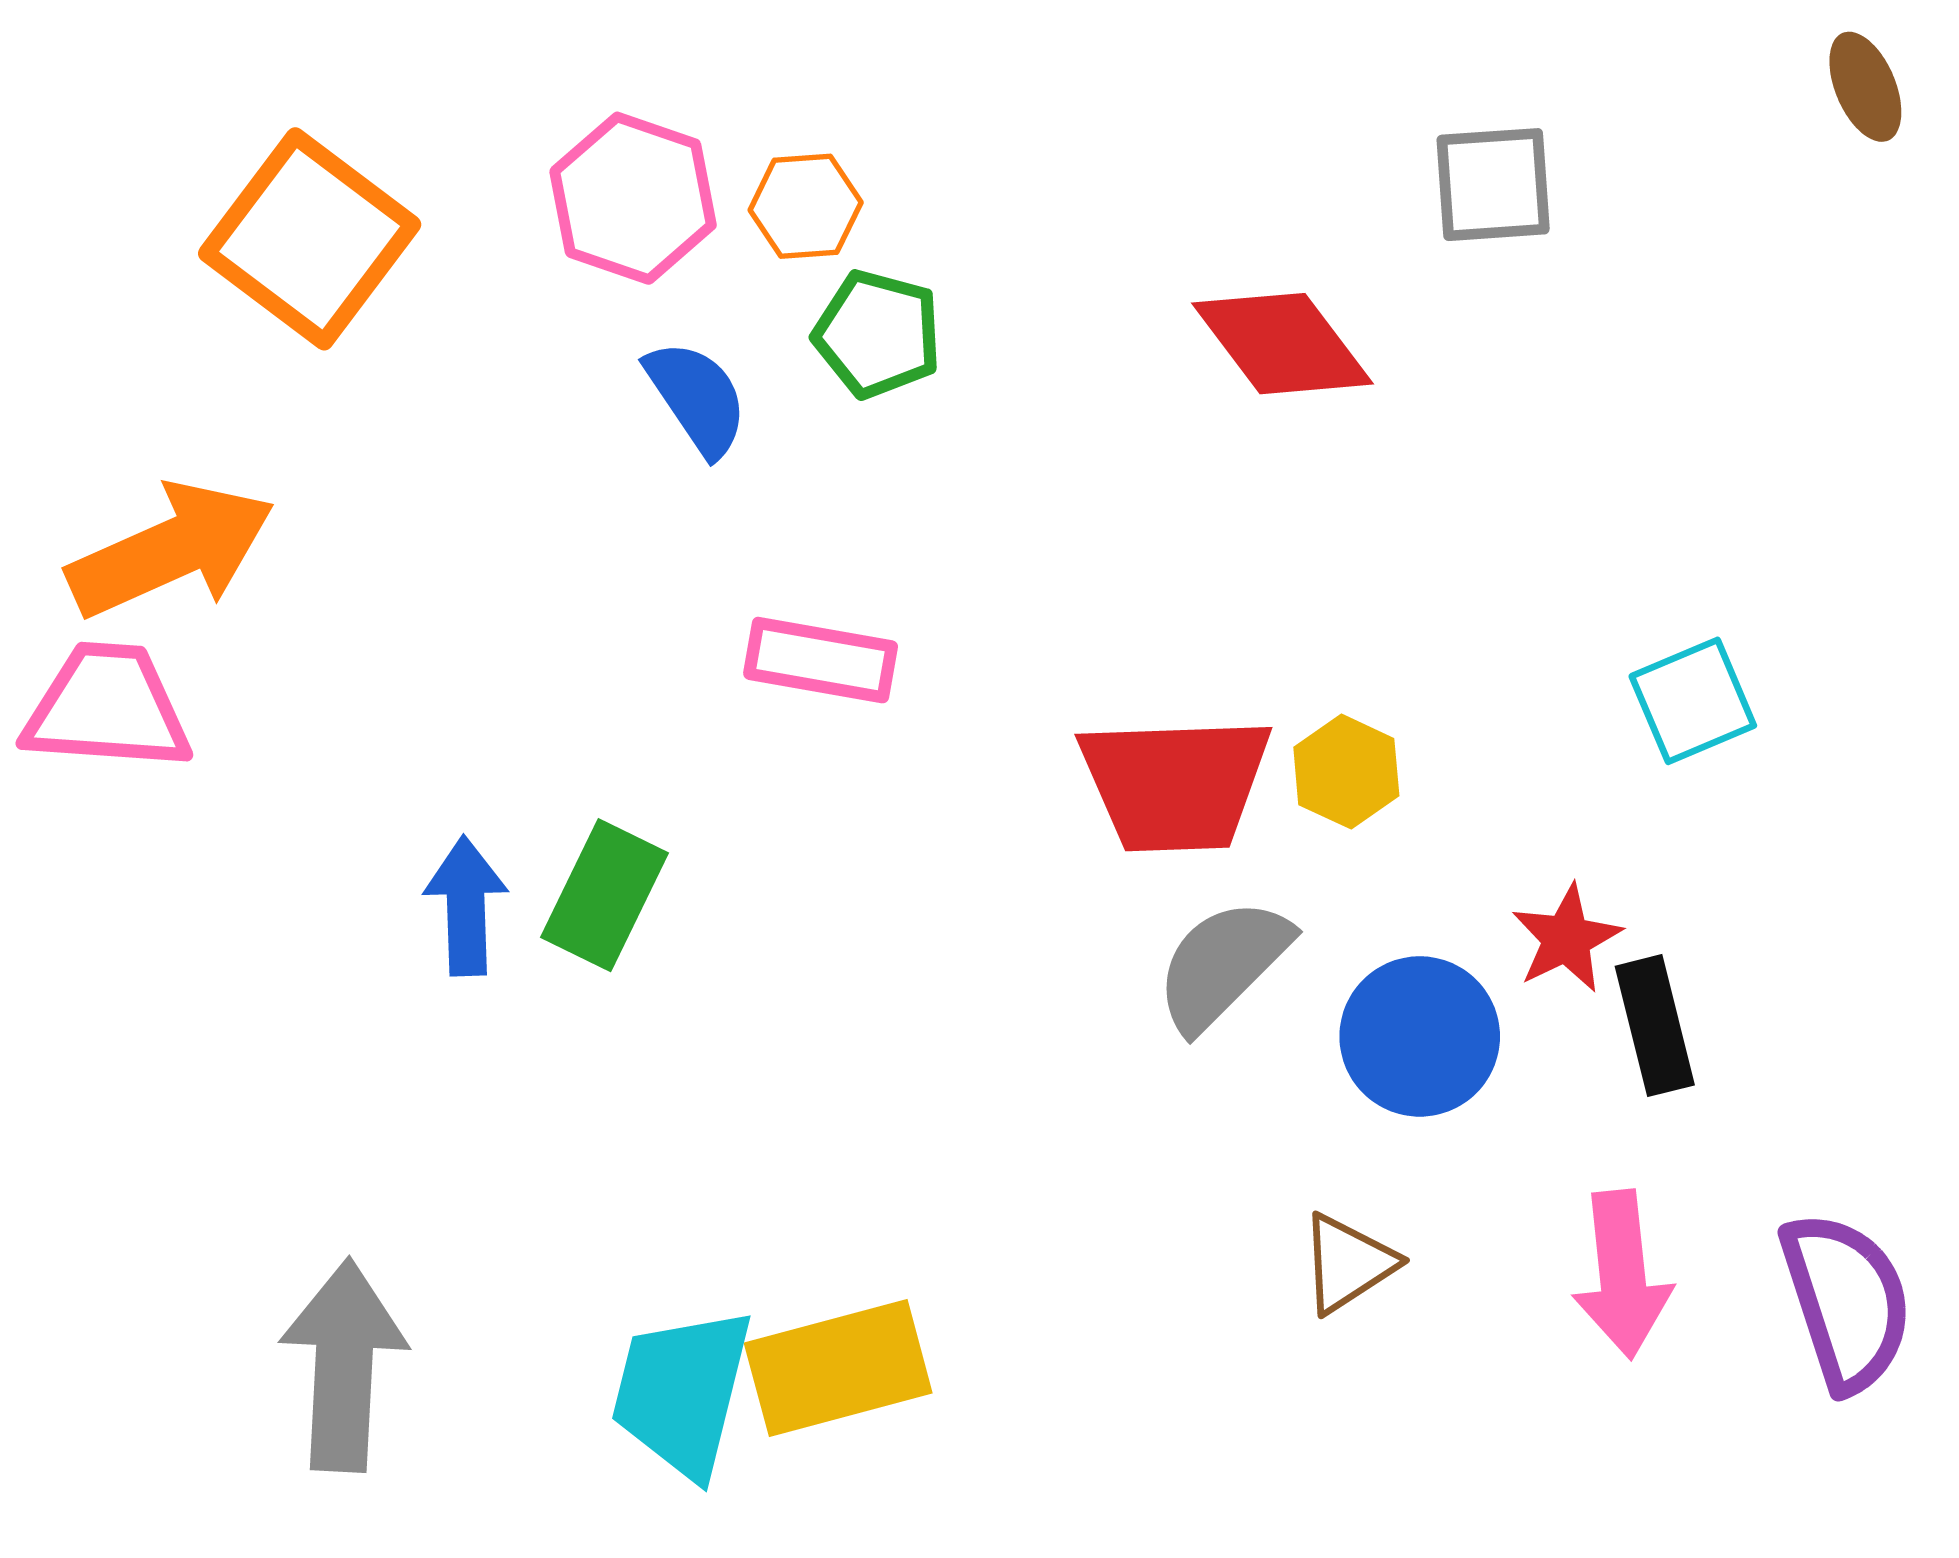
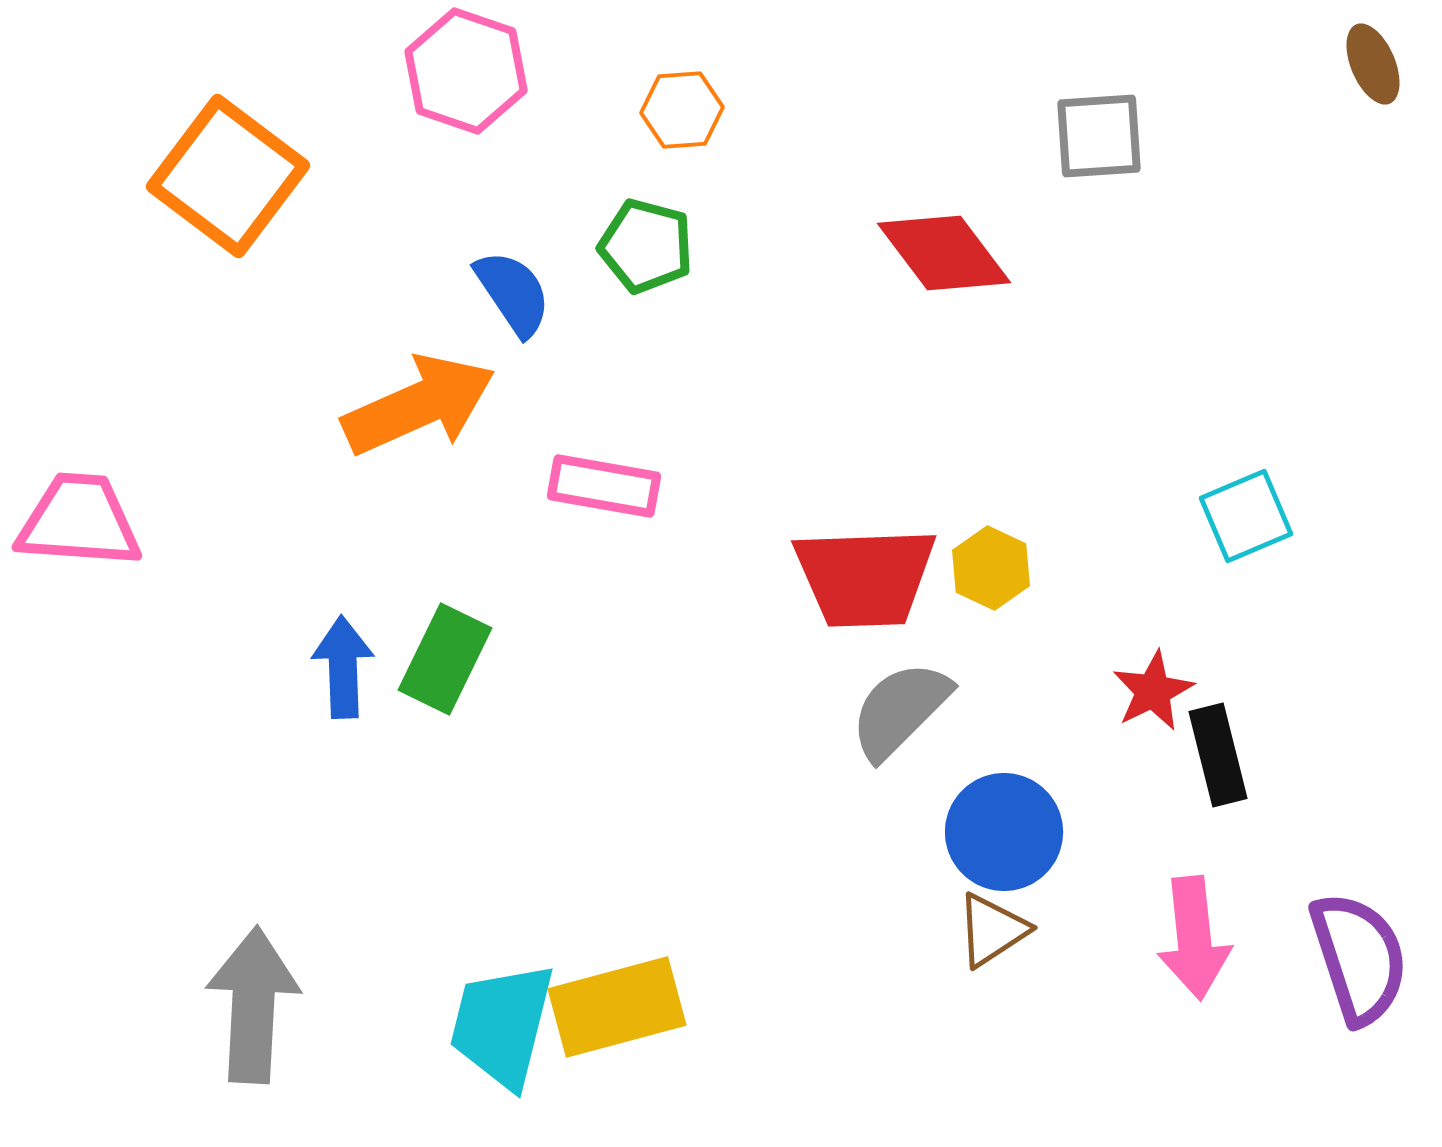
pink hexagon: (633, 198) -> (466, 71), moved
orange hexagon: (806, 206) -> (682, 110), moved
orange arrow: (171, 550) -> (419, 405), moved
blue circle: (1420, 1036) -> (1004, 832), moved

